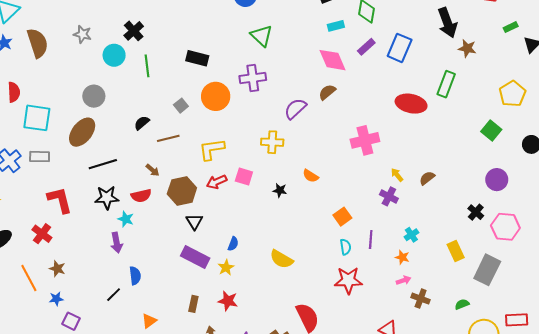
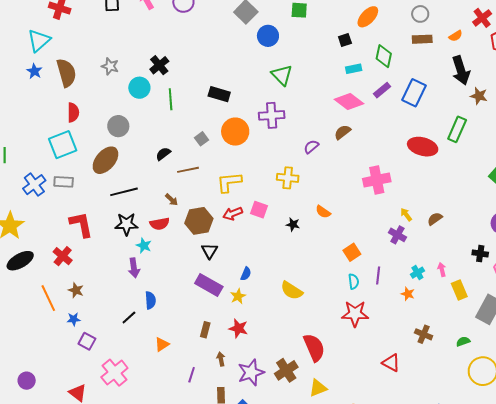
pink diamond: (332, 60) -> (349, 102), turned -32
red semicircle: (14, 92) -> (73, 112), moved
purple semicircle: (295, 109) -> (311, 147), size x0.7
cyan square: (37, 118) -> (63, 145), turned -32
black cross: (476, 212) -> (480, 254), turned -35
pink arrow: (404, 280) -> (442, 270), moved, turned -88

